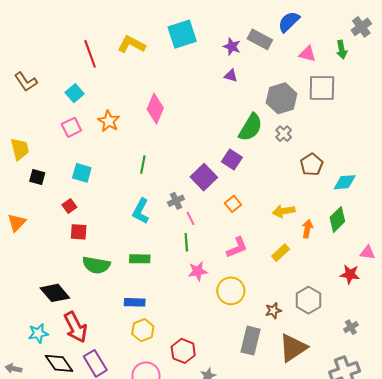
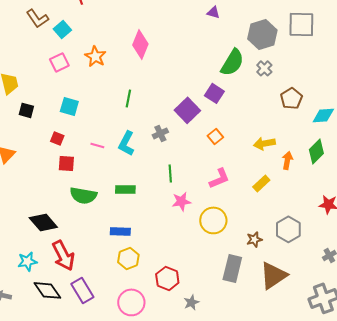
brown L-shape: (26, 82) -> (37, 18), moved
red square: (69, 206) -> (57, 138), turned -32
pink line: (190, 218) -> (97, 145), moved, turned -48

